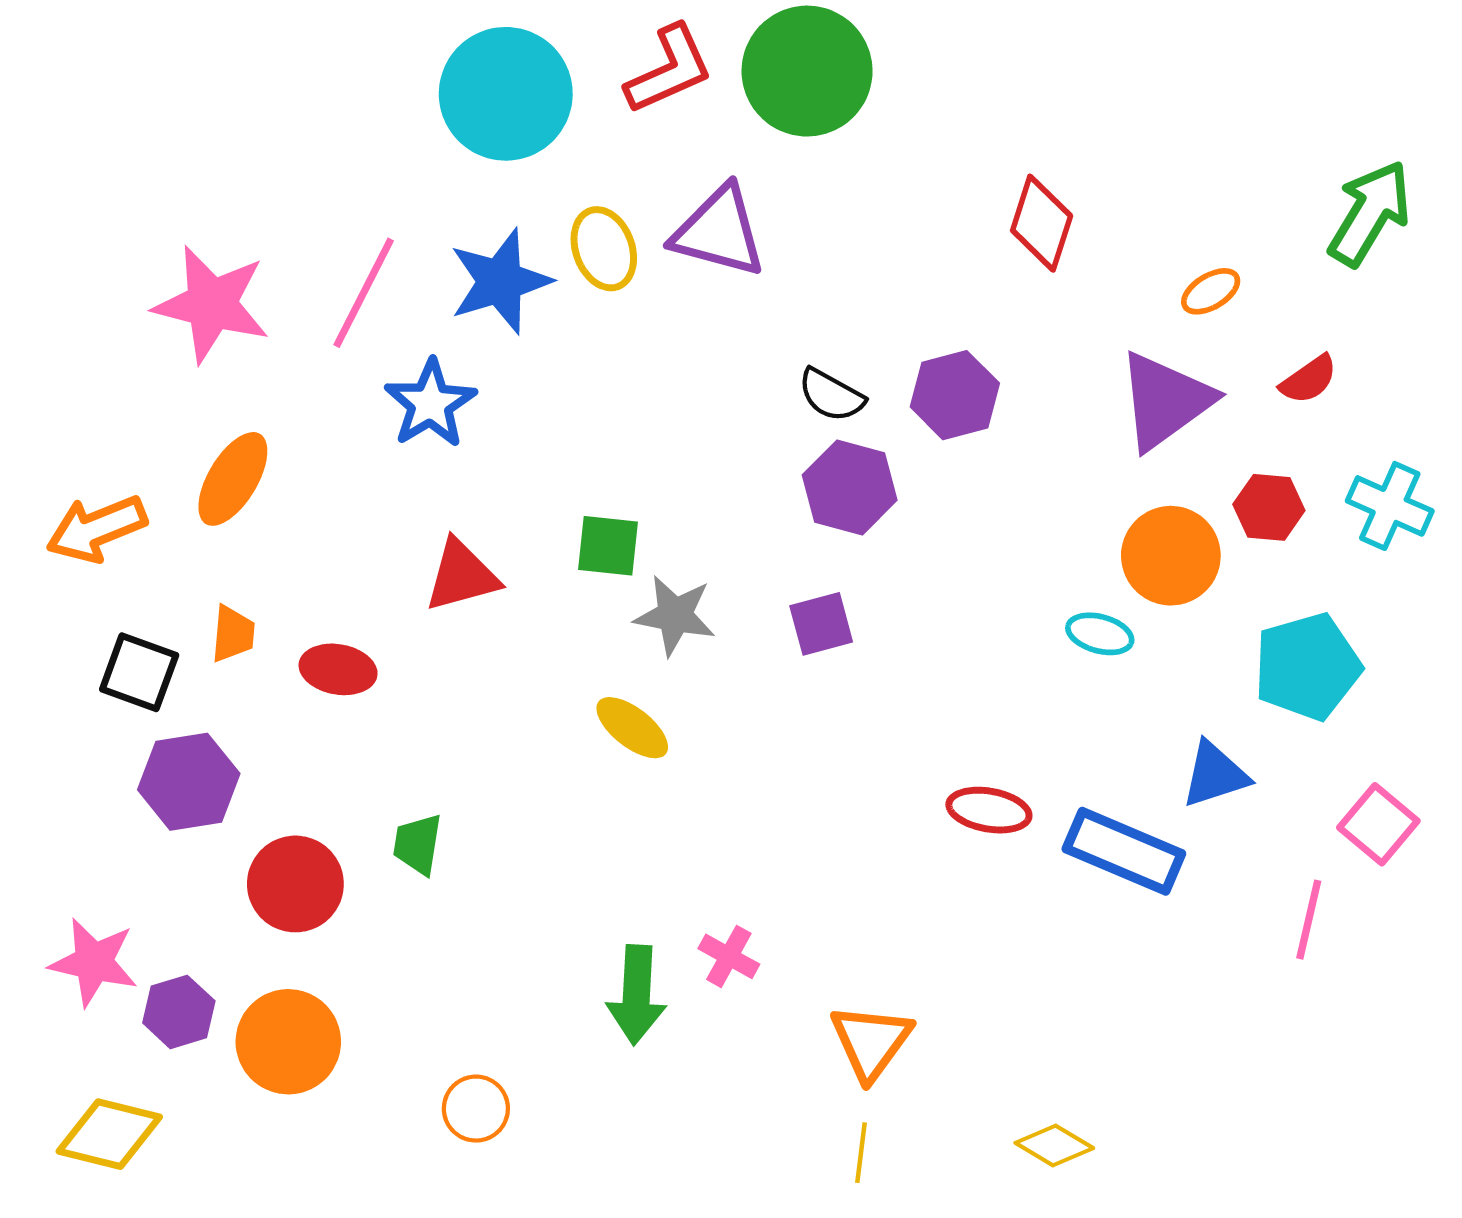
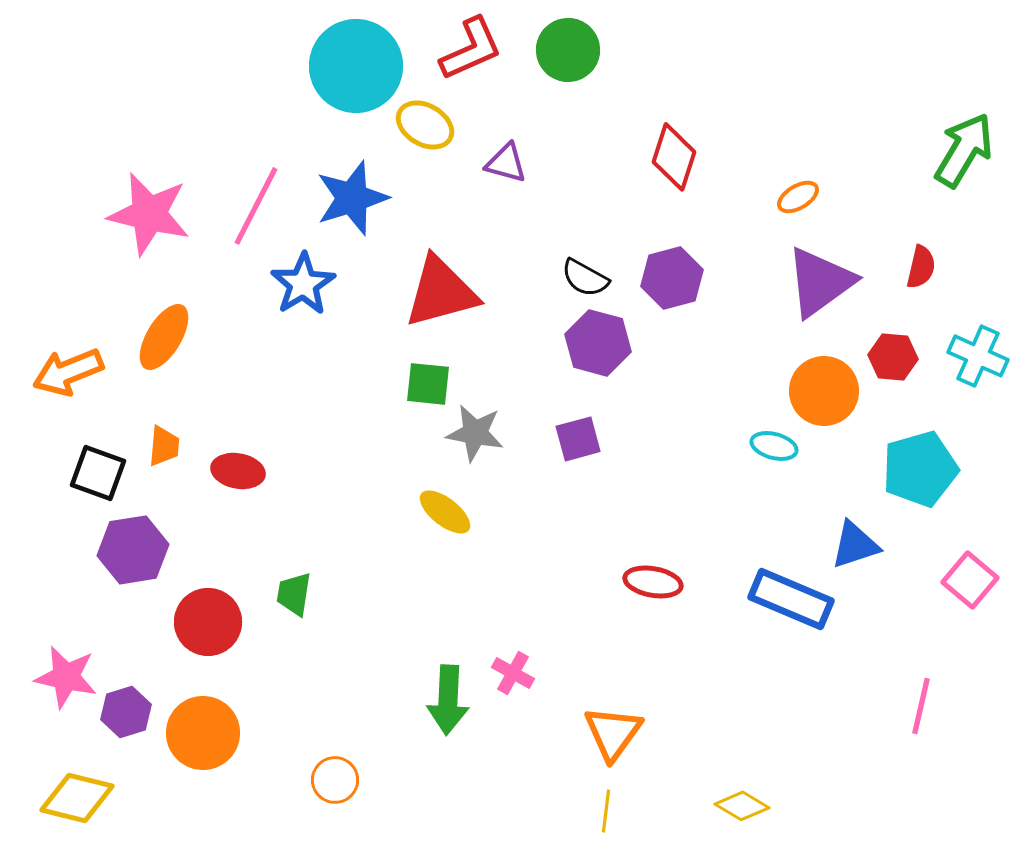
green circle: (807, 71) -> (568, 50), size x0.7
red diamond: (1042, 223) -> (674, 157), moved
purple triangle: (719, 232) -> (506, 163), size x0.6
yellow ellipse: (604, 249) -> (425, 125), moved, turned -40
orange ellipse: (1211, 291) -> (798, 197), moved
red semicircle: (1309, 379) -> (921, 267), turned -42
red triangle: (462, 576) -> (441, 292), moved, size x1.4
red ellipse: (989, 810) -> (653, 582), moved
pink line: (1309, 920) -> (921, 706), moved

